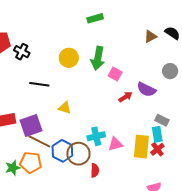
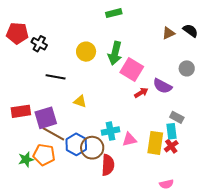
pink square: (115, 74) -> (132, 69), size x1.6
red semicircle: (95, 170) -> (108, 165), size x1.5

